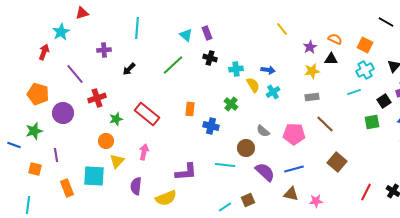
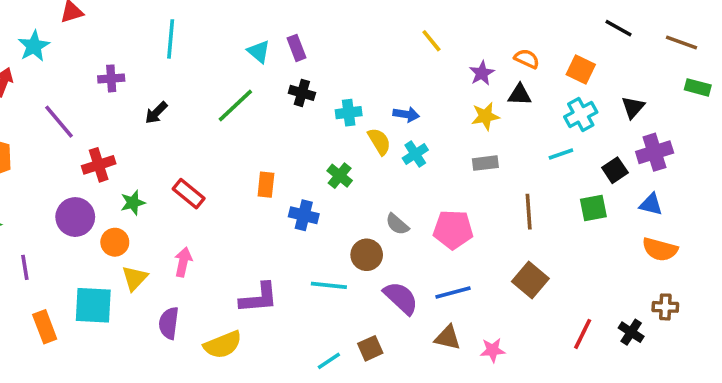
purple circle: (63, 113) -> (75, 217), moved
red rectangle: (147, 114) -> (189, 194), size x0.7
brown line: (325, 124) -> (529, 212), moved, turned 42

